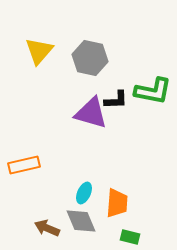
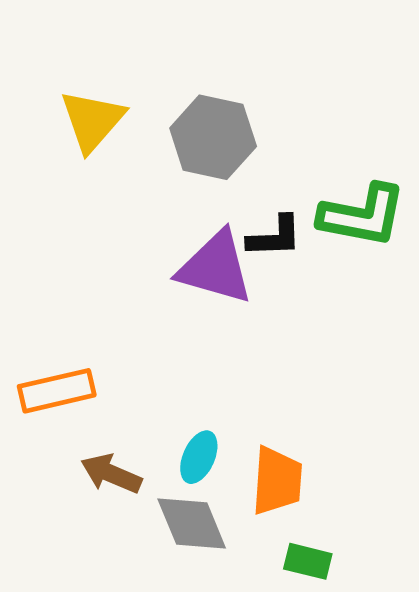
brown arrow: (47, 228) -> (111, 474), moved

